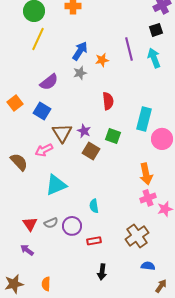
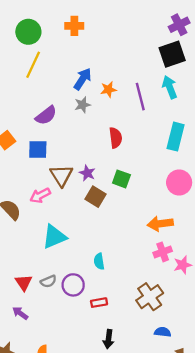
black square: (156, 30) -> (172, 54), size x1.6
purple line: (129, 49) -> (140, 97), moved
blue square: (42, 111) -> (38, 150), turned -30
cyan rectangle: (144, 119) -> (176, 137), moved
orange arrow: (146, 174) -> (160, 224), turned 95

